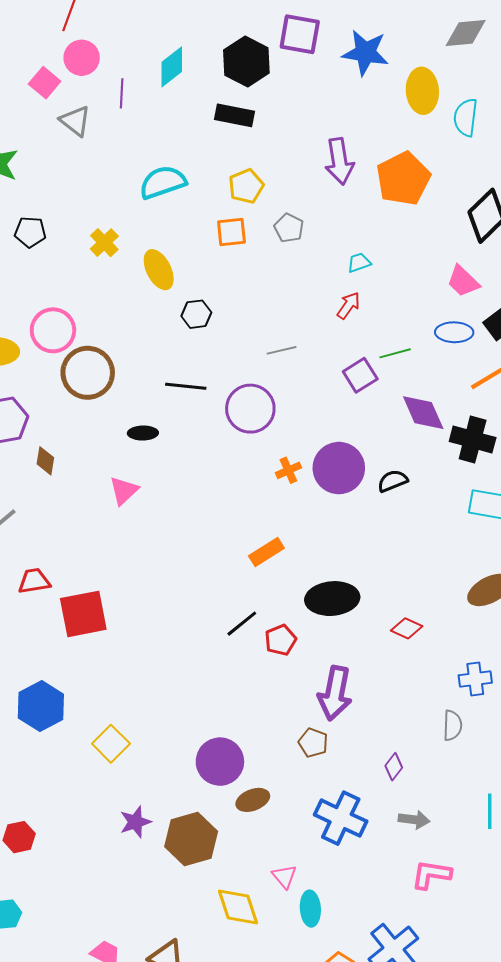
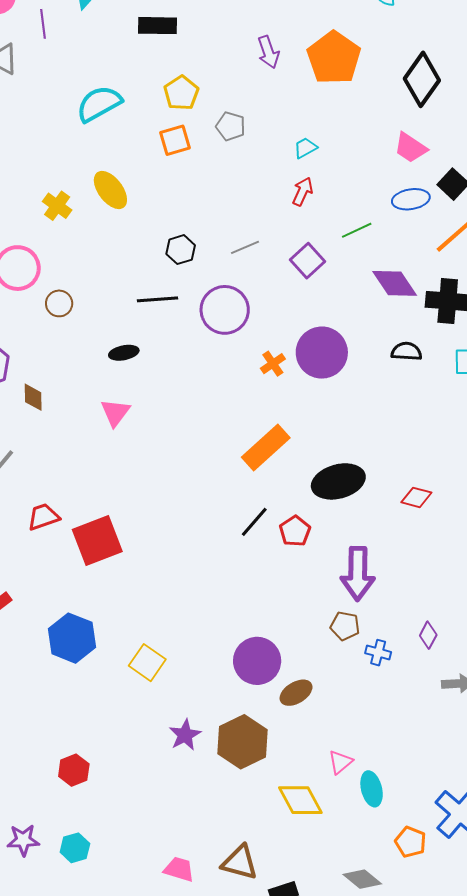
purple arrow: (339, 161) -> (268, 52), size x0.7
yellow cross: (104, 243) -> (57, 206), moved
black hexagon: (196, 314) -> (181, 250), moved
brown circle: (88, 373) -> (59, 303), size x0.5
purple square: (360, 375) -> (308, 261), moved
black semicircle: (393, 481) -> (406, 351), moved, turned 36
orange rectangle: (266, 552) -> (266, 447), size x1.4
blue cross: (341, 818) -> (378, 653), moved, size x0.5
pink triangle: (284, 876) -> (340, 762), turned 40

